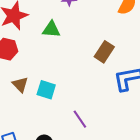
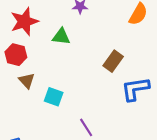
brown triangle: (20, 85) -> (27, 81), moved

